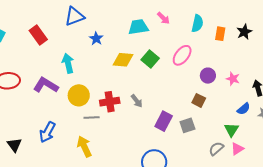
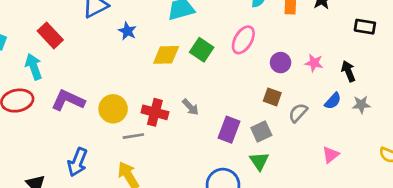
cyan arrow: (68, 63) -> (34, 67), moved
red cross: (110, 102) -> (155, 112), turned 30
green triangle: (231, 130) -> (259, 161), moved
gray semicircle: (216, 149) -> (298, 113), moved

